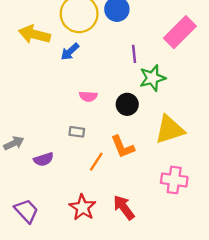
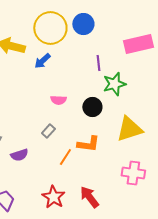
pink rectangle: (180, 32) -> (138, 44), turned 32
gray rectangle: (77, 132) -> (48, 131), turned -56
orange L-shape: (123, 147) -> (88, 144), turned -60

